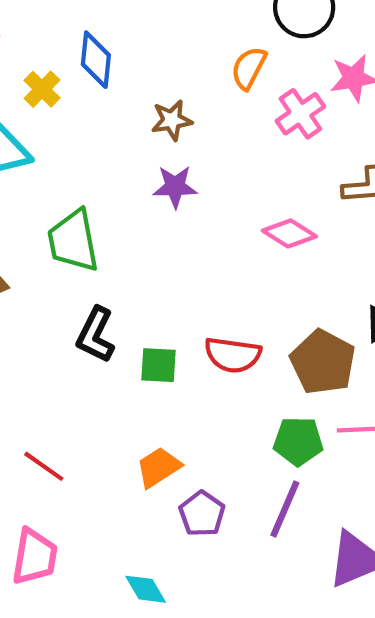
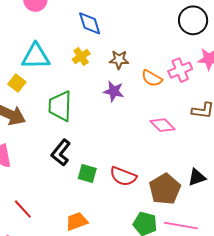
blue diamond: (96, 60) -> (90, 23), turned -36
orange semicircle: (249, 68) -> (152, 78), moved, turned -100
yellow cross: (42, 89) -> (81, 56), moved

